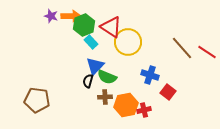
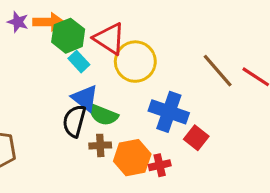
blue triangle: (95, 66) -> (85, 98), turned -36
blue cross: (150, 75) -> (169, 112), size x1.4
black semicircle: (88, 81) -> (74, 121), size x1.5

